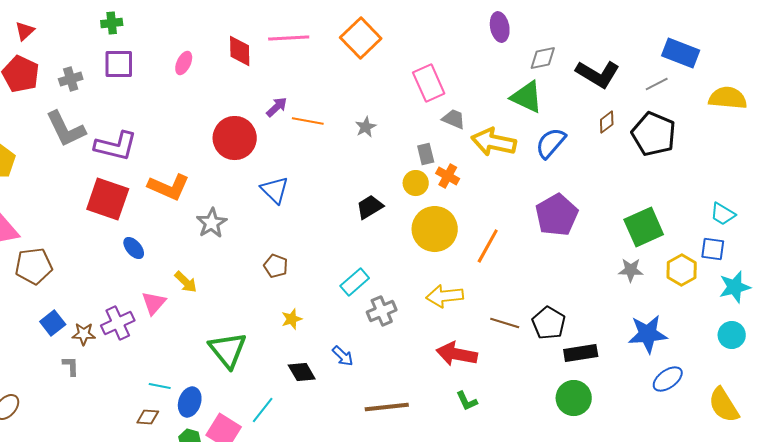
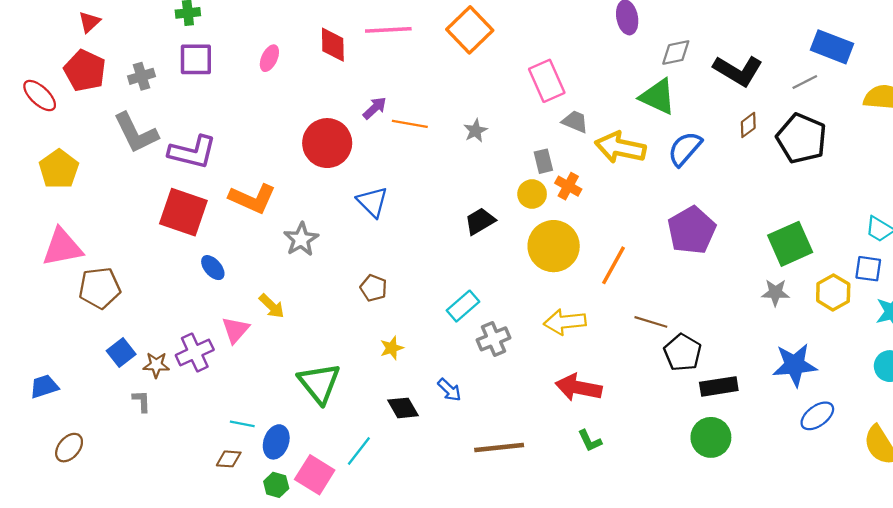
brown line: (505, 323) -> (651, 322), moved

